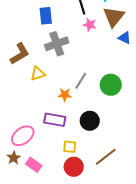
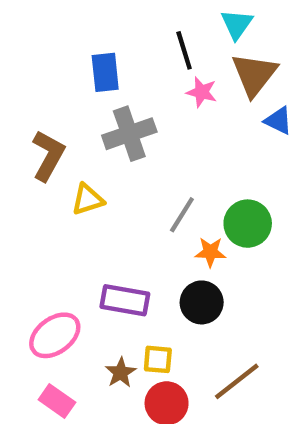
brown L-shape: (20, 54) -> (48, 156), turned -30
orange star: (65, 95) -> (210, 252), moved
brown star: (14, 158) -> (121, 373), moved
pink rectangle: (34, 165) -> (57, 401), moved

